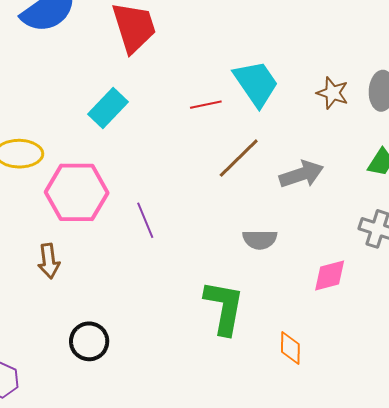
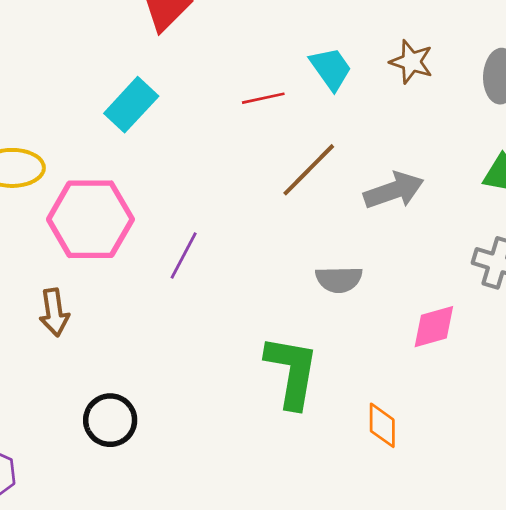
cyan trapezoid: (256, 83) -> (331, 69), size x0.7
brown star: (333, 93) -> (411, 62), moved
purple line: (145, 220) -> (184, 256), turned 51

